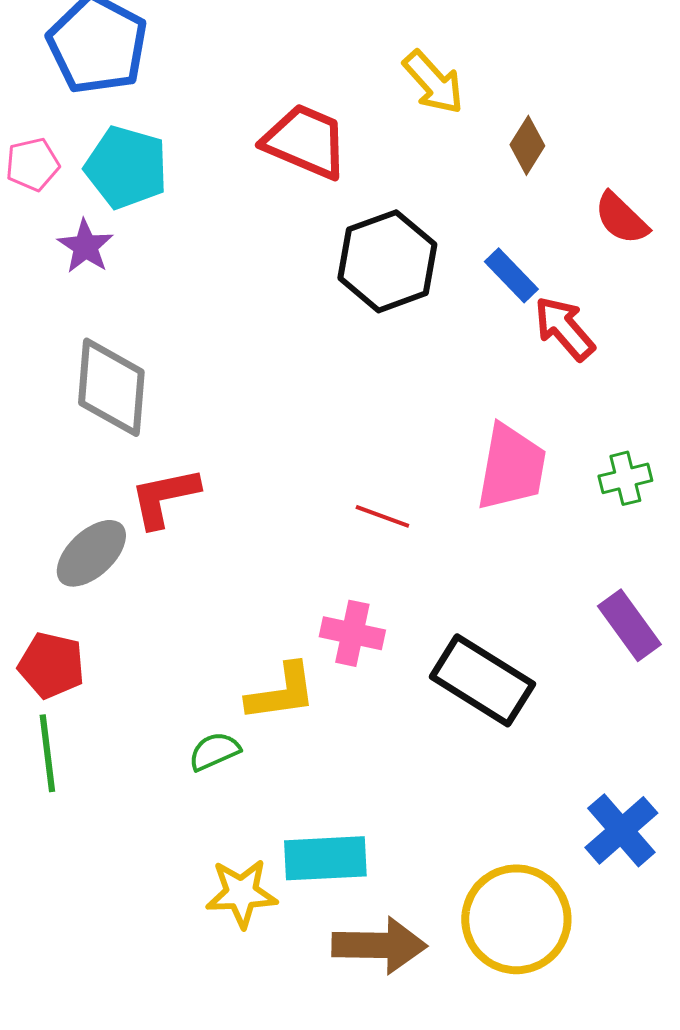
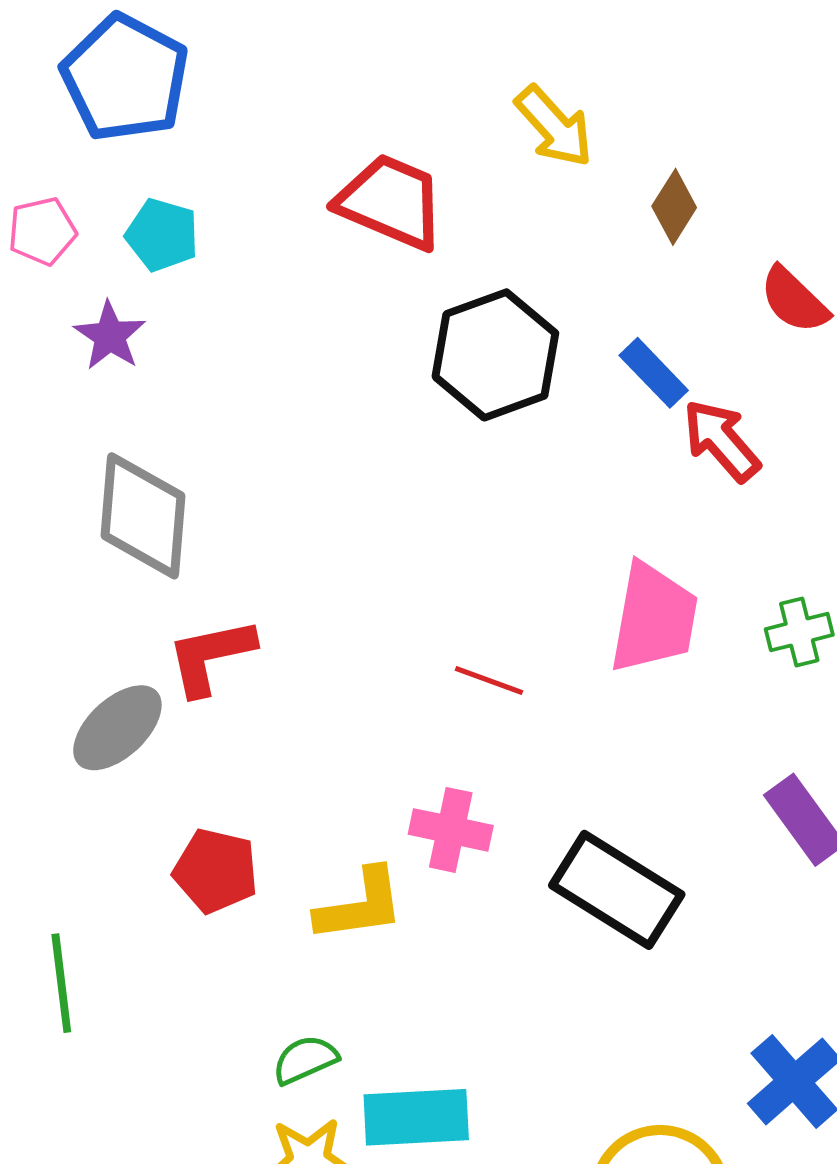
cyan pentagon: (126, 167) -> (162, 235), size x0.7
red pentagon: (51, 665) -> (216, 871), moved
green semicircle: (214, 751) -> (305, 1060), moved

